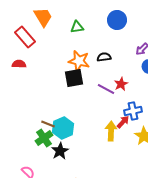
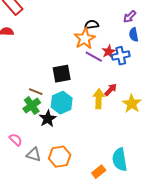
orange star: (79, 61) -> (85, 39), moved, turned 30
black square: (74, 78) -> (62, 74), moved
blue cross: (133, 111) -> (121, 56), moved
cyan hexagon: (63, 128) -> (62, 103), moved

